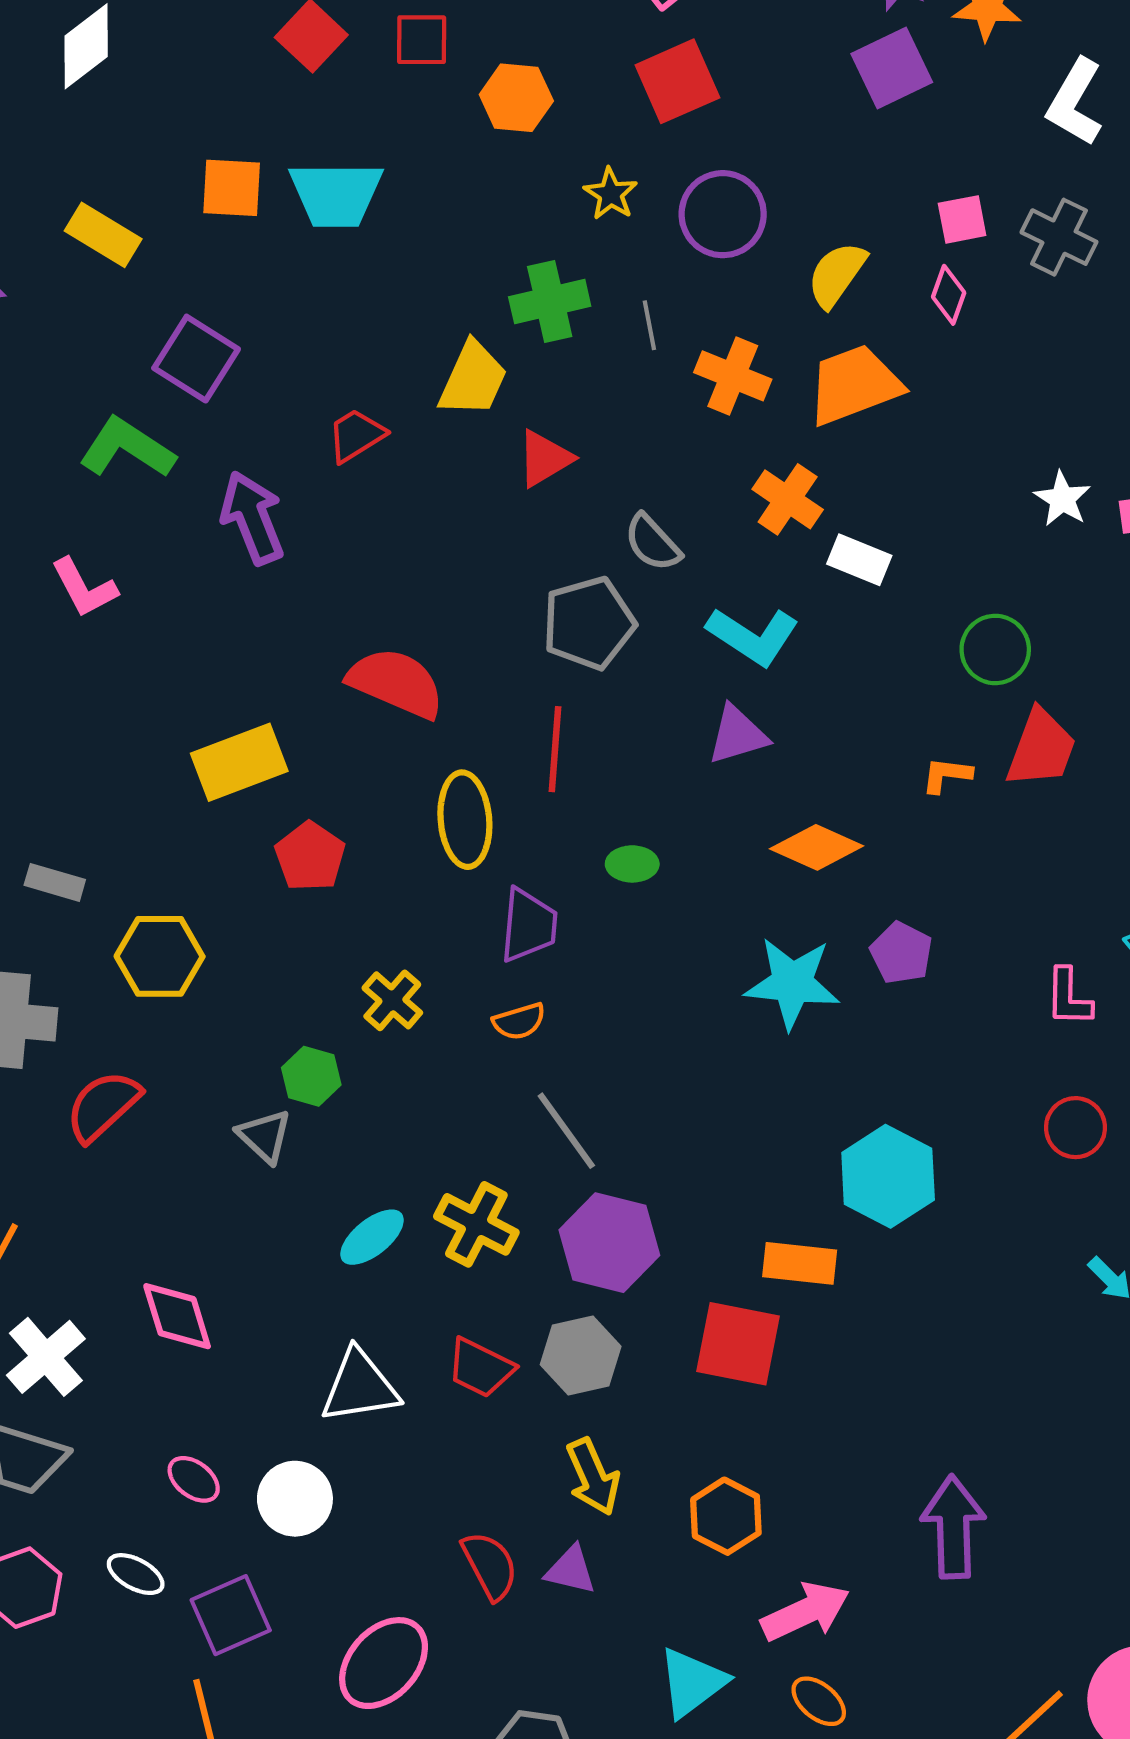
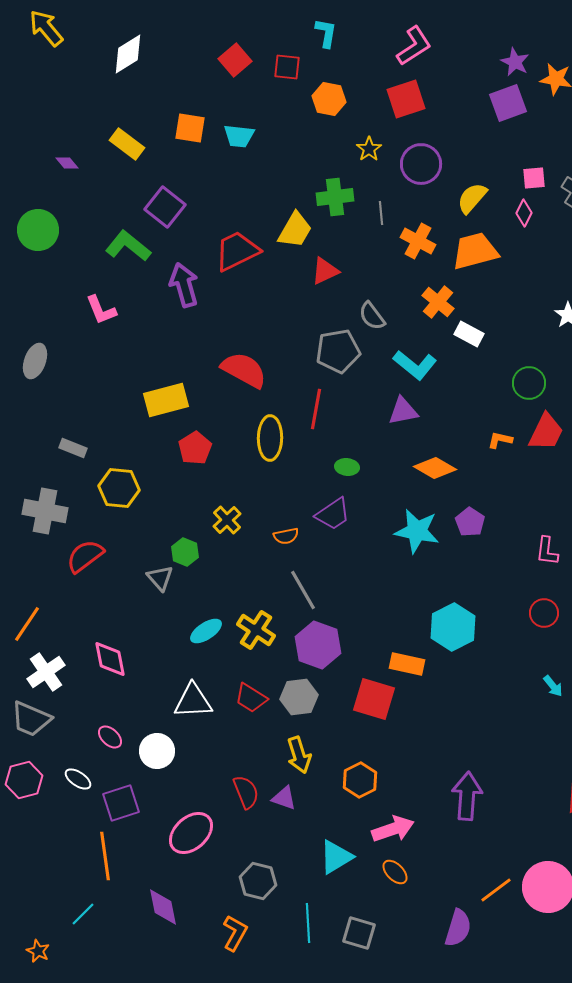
cyan trapezoid: (336, 194) -> (239, 136), size x0.7
red trapezoid: (356, 435) -> (237, 251), size x1.6
purple trapezoid: (528, 925) -> (333, 514), moved, turned 45

